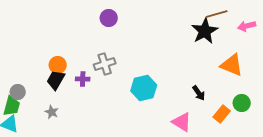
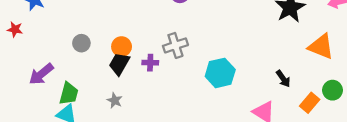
gray circle: (18, 92) -> (81, 43), moved

